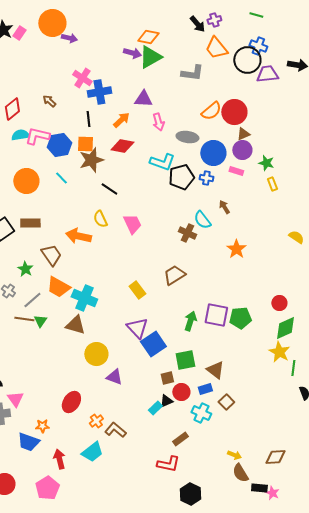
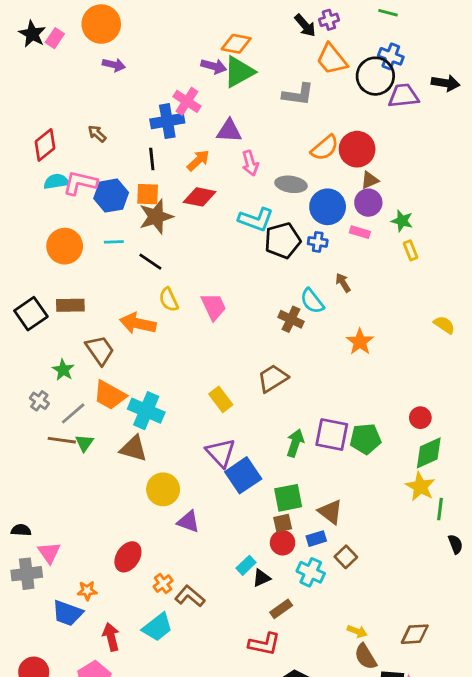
purple arrow: (69, 38) -> (114, 65), moved
pink cross: (82, 78) -> (187, 101), moved
cyan line: (61, 178) -> (114, 242), turned -48
black line: (109, 189) -> (150, 262), moved
brown square: (167, 378) -> (283, 523), moved
black triangle: (166, 401) -> (261, 578), moved

